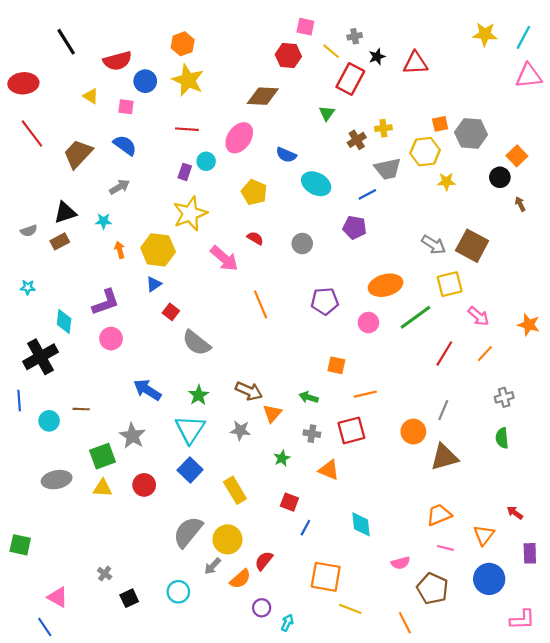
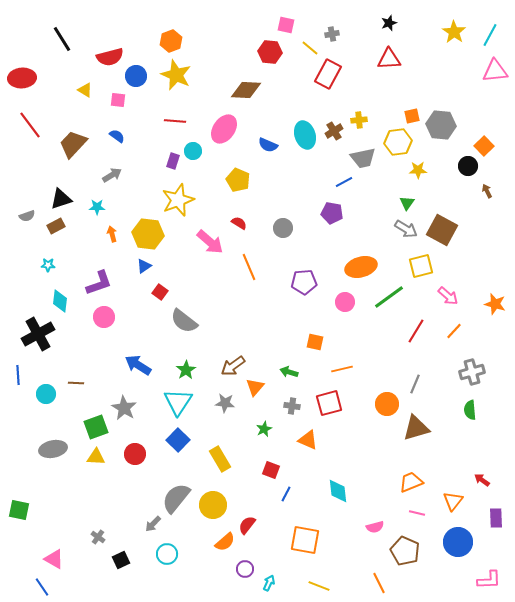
yellow star: (485, 34) -> (454, 32), turned 30
black star: (377, 57) -> (389, 23), moved
green triangle: (327, 113) -> (407, 203), moved
blue semicircle: (125, 145) -> (117, 136), size x0.7
cyan ellipse: (316, 184) -> (305, 135), moved, turned 44
cyan star: (28, 287) -> (48, 265), moved
orange line: (261, 304) -> (249, 267), moved
brown arrow: (249, 391) -> (233, 366), turned 120
gray cross: (504, 397) -> (472, 372), size x1.4
gray arrow: (213, 566) -> (153, 524), moved
yellow line: (350, 609) -> (319, 586), moved

